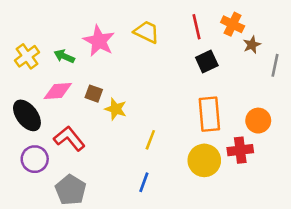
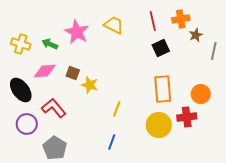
orange cross: (233, 24) -> (181, 19), turned -36
yellow cross: (27, 56) -> (21, 44), turned -36

